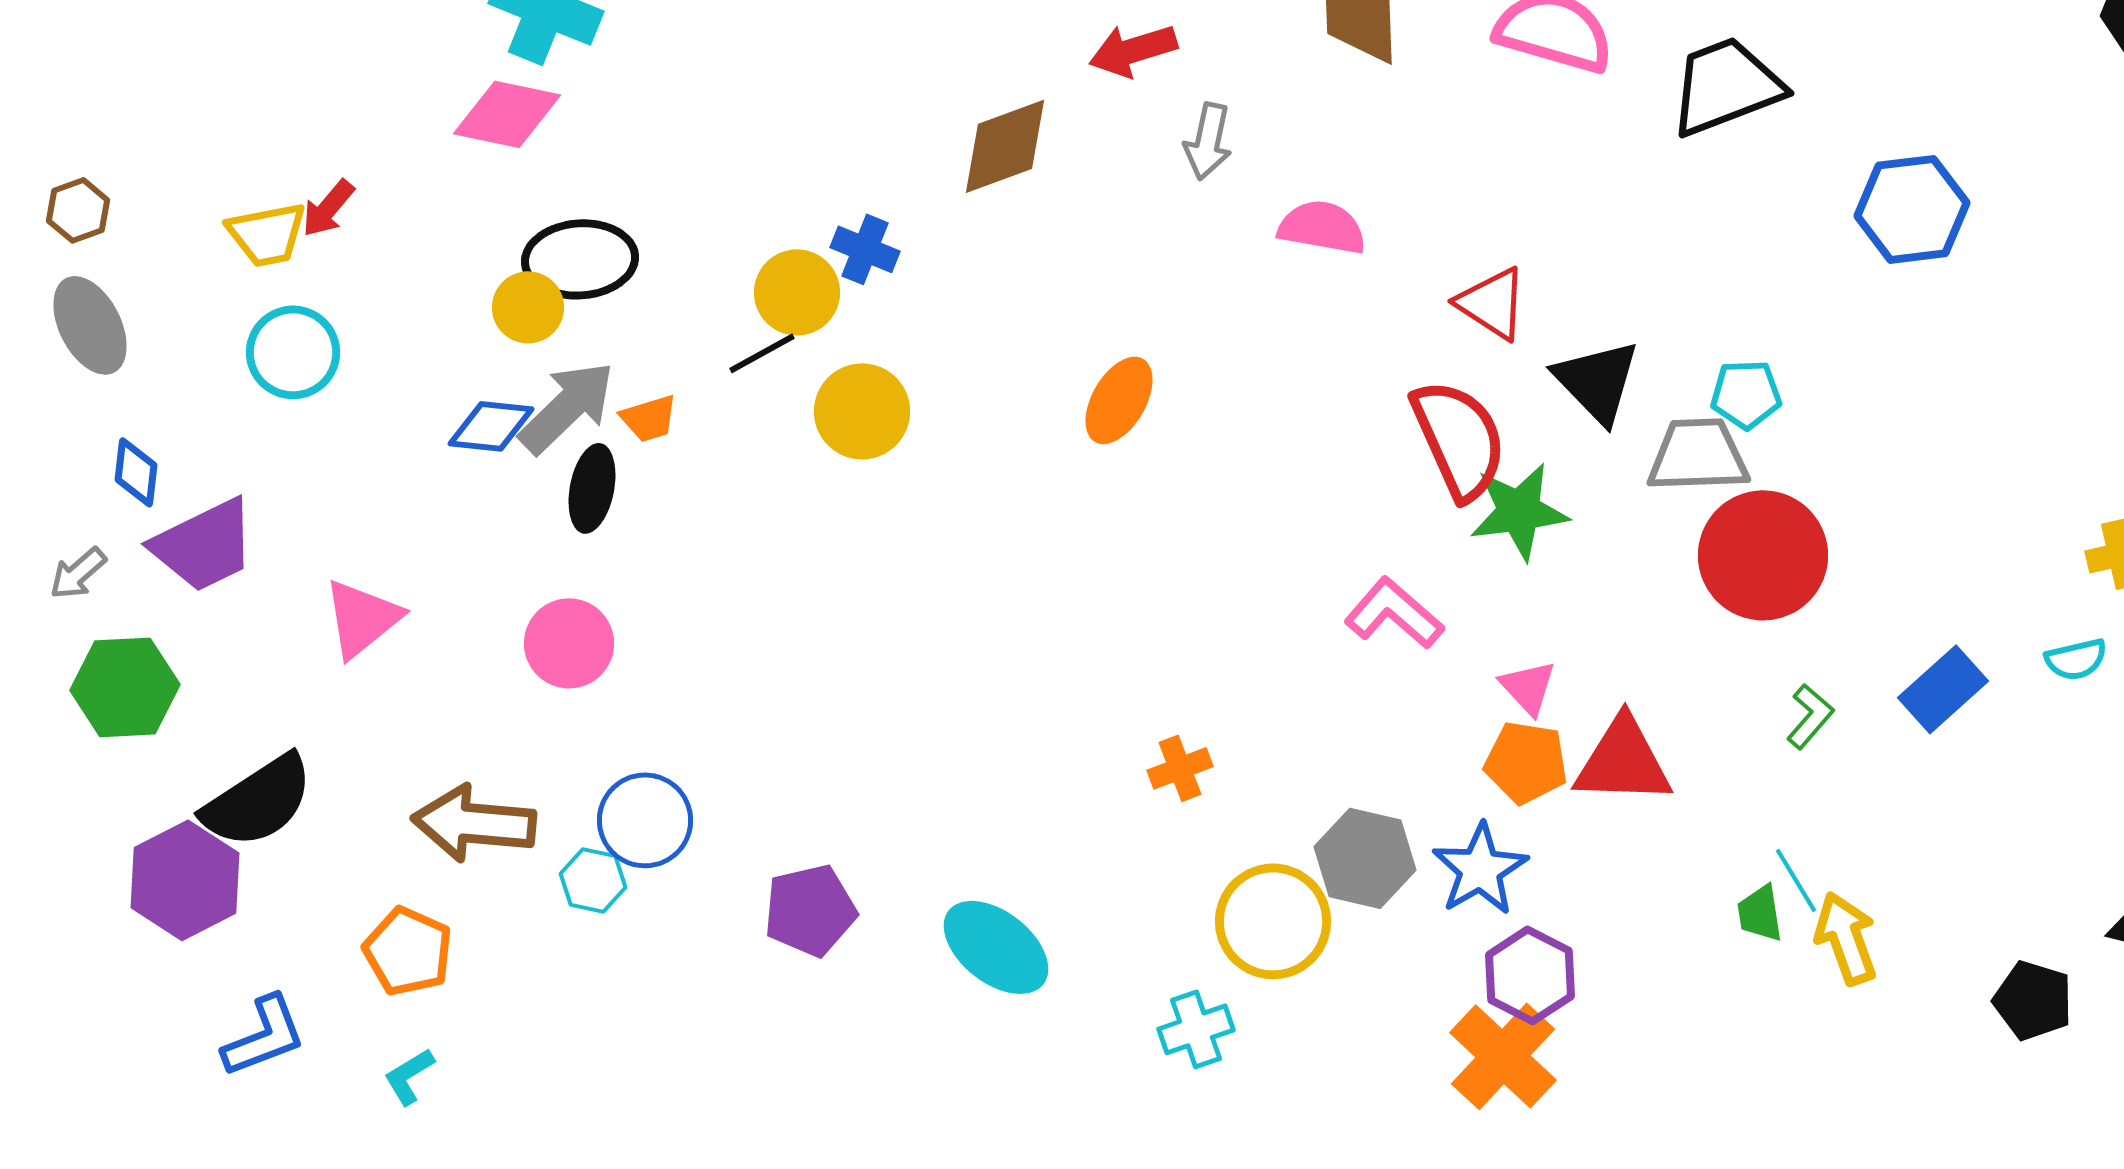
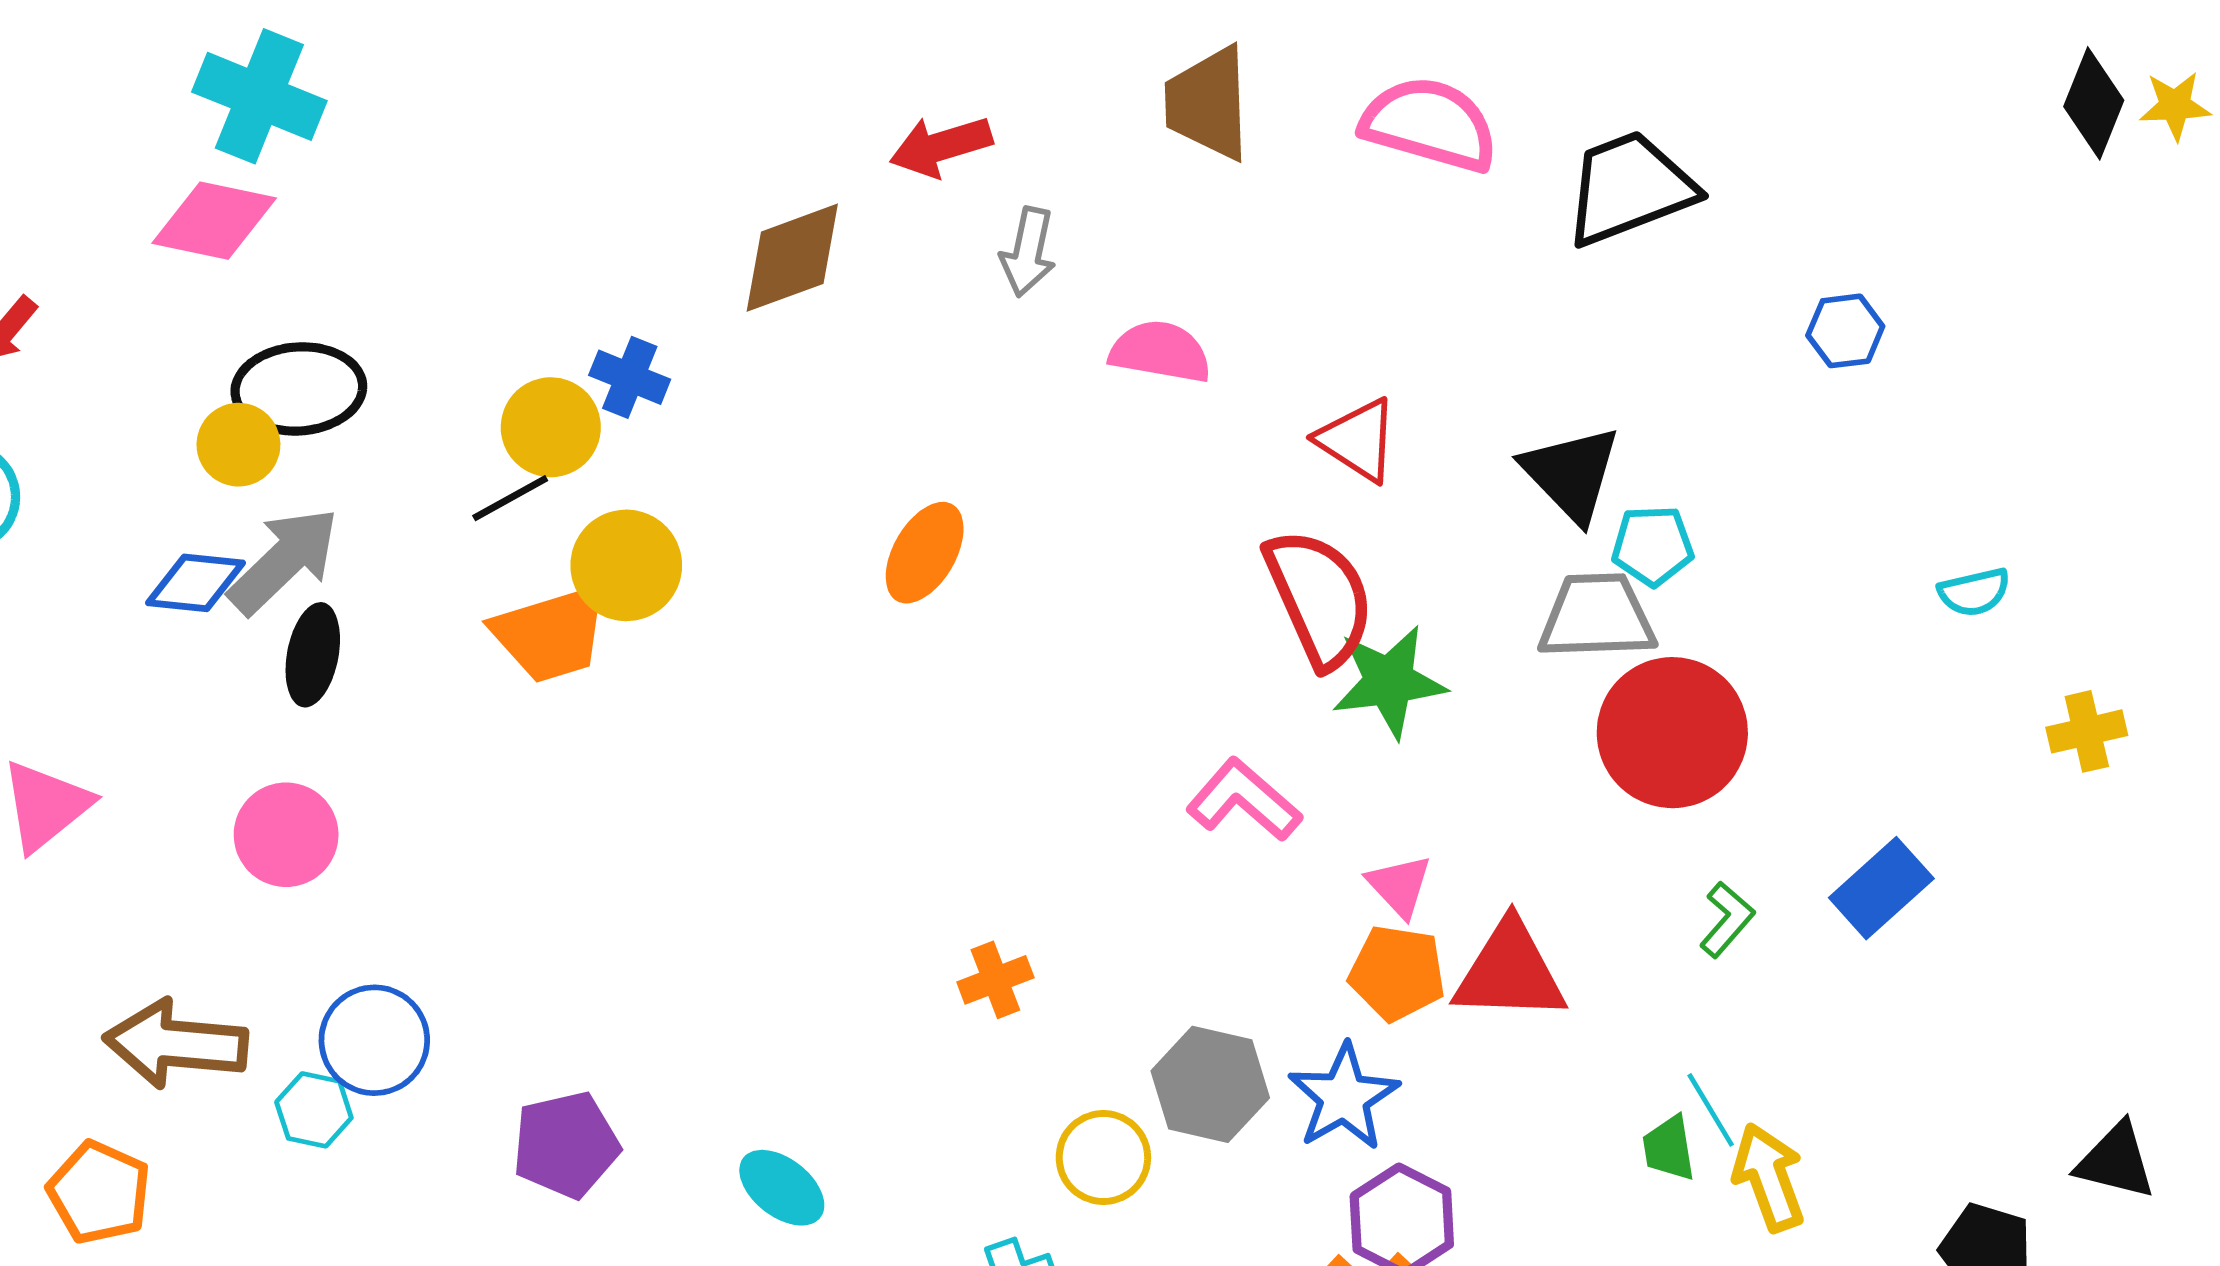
blue hexagon: (1912, 209) -> (1845, 331), size x0.6
black triangle: (1597, 381) -> (1571, 474), moved
orange trapezoid: (649, 418) -> (551, 634), moved, size x1.8
cyan semicircle: (2076, 659) -> (1974, 592), moved
yellow circle: (1273, 921) -> (1103, 1158), size x0.7
cyan ellipse: (996, 947) -> (782, 1188), size x0.7

